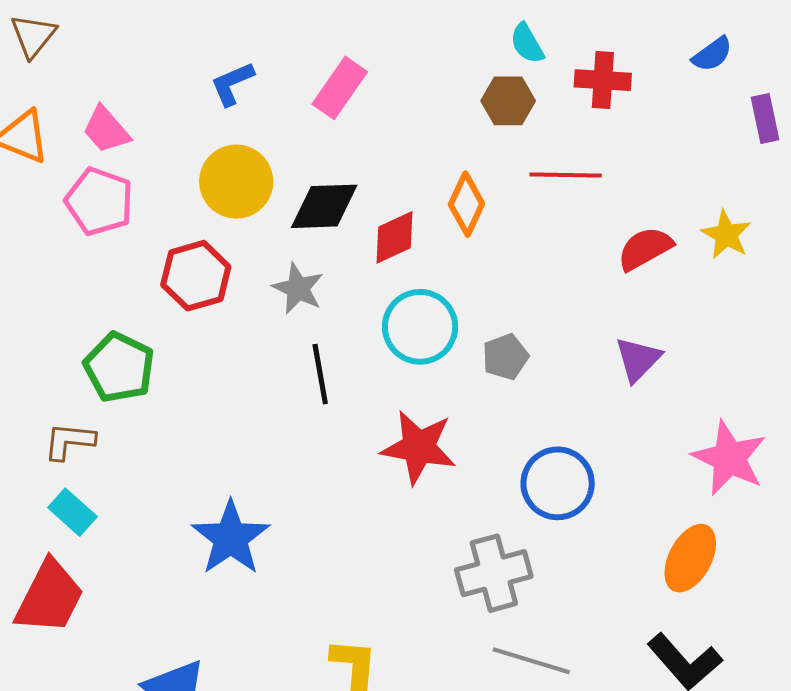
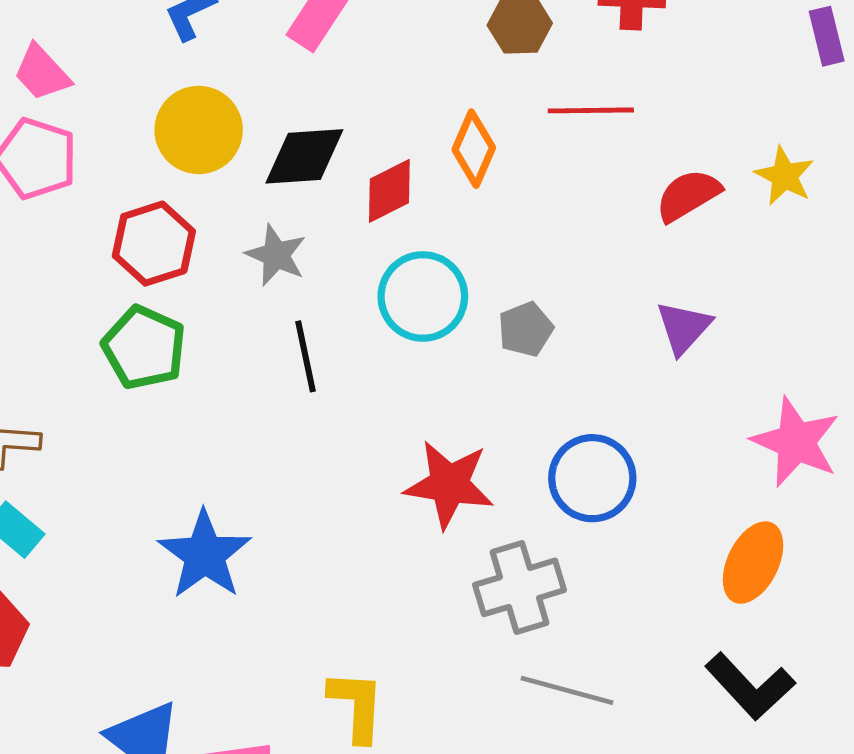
green pentagon: (119, 367) -> (144, 348), moved
red star: (419, 447) -> (449, 484), moved

